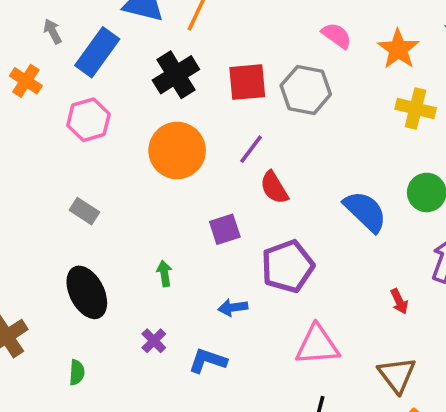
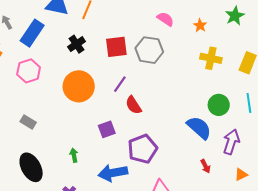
orange star: (398, 49) -> (200, 25), size x0.6
black cross: (176, 75) -> (77, 44), size x0.7
blue semicircle: (365, 211) -> (199, 128), moved
blue arrow: (233, 307) -> (113, 173), size x1.8

